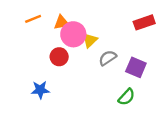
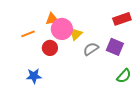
orange line: (33, 19) -> (28, 34), moved
purple square: (136, 67) -> (115, 47), moved
green semicircle: (127, 97) -> (124, 76), moved

